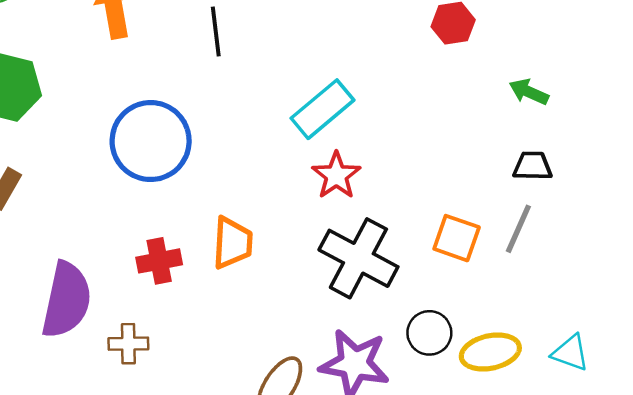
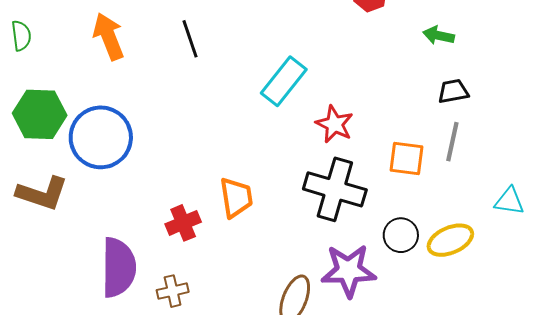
blue circle: (151, 141) -> (101, 137), moved
red star: (336, 175) -> (334, 124), moved
cyan triangle: (570, 353) -> (509, 201), moved

